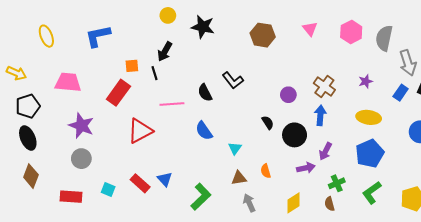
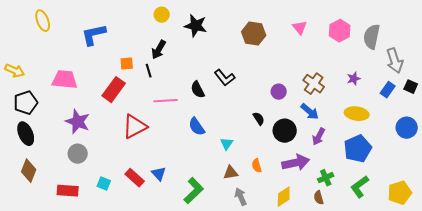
yellow ellipse: (46, 36) -> (43, 21), moved
blue arrow: (320, 115) -> (310, 112), turned 126
purple arrow: (325, 151) -> (319, 137), moved
purple arrow: (306, 168) -> (296, 163), size x1.5

